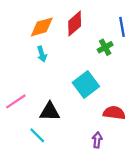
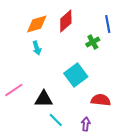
cyan line: (37, 135) -> (56, 120), moved

